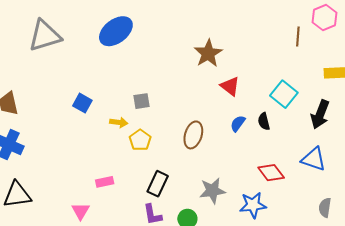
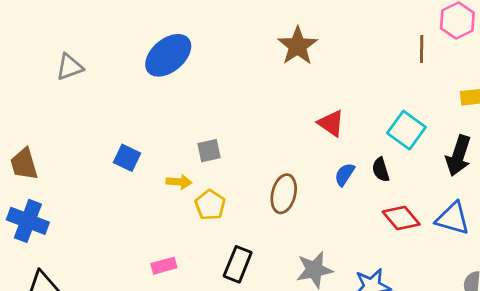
gray triangle: (45, 36) -> (70, 67), size x0.6
brown star: (208, 53) -> (298, 46), moved
red diamond: (271, 173) -> (401, 218), moved

